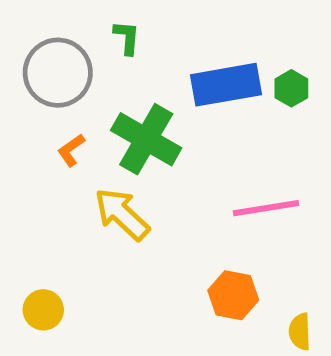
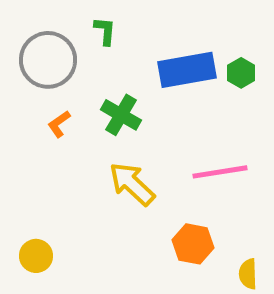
green cross: (146, 139) -> (121, 115), size x0.7
yellow arrow: (122, 214) -> (132, 184), moved

